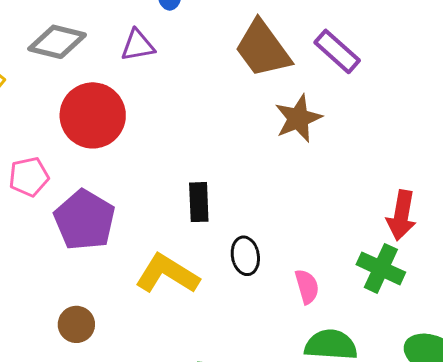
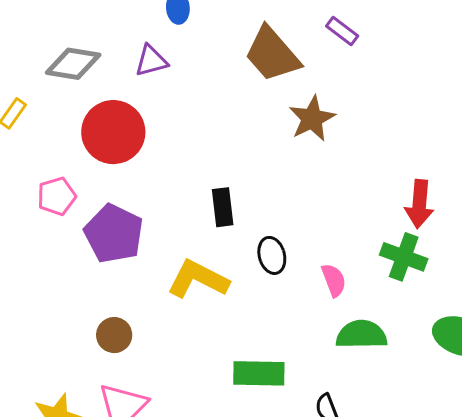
purple rectangle: (337, 51) -> (342, 31), moved, size x0.7

